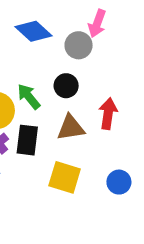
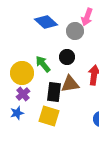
black rectangle: (27, 140) -> (54, 92), moved
yellow square: (65, 177) -> (49, 116), moved

